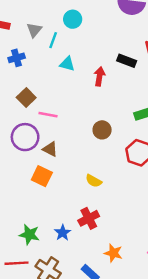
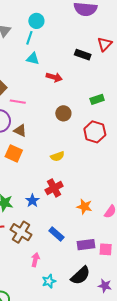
cyan line: (53, 40) -> (29, 38), moved
red arrow: (99, 76) -> (54, 77), moved, turned 98
yellow semicircle: (94, 181) -> (57, 156), turned -48
orange star: (113, 253) -> (84, 207), moved

